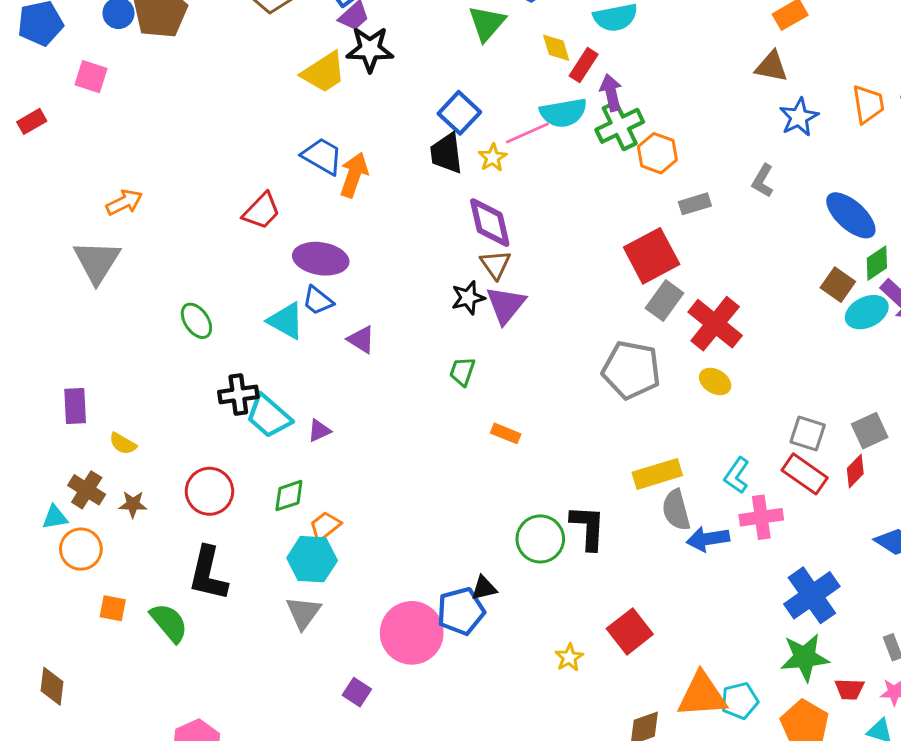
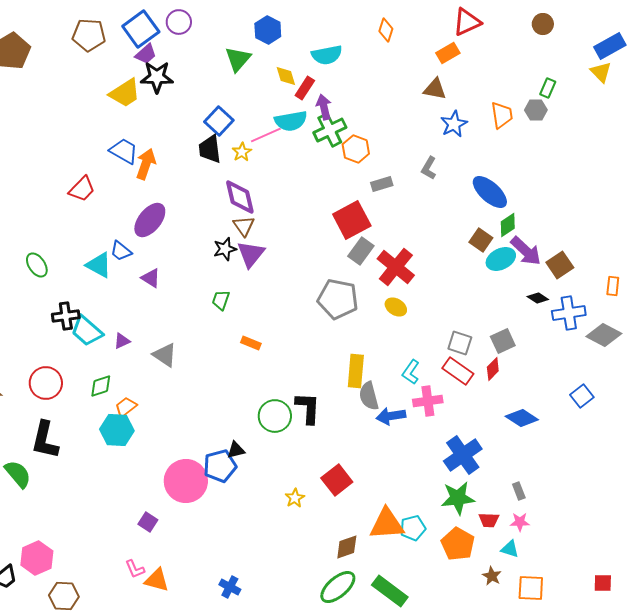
purple ellipse: (321, 259) -> (150, 220), moved, turned -60
yellow rectangle: (657, 474) -> (356, 371), turned -68
gray triangle: (303, 613) -> (165, 355), moved, turned -32

